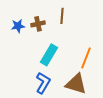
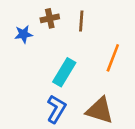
brown cross: (38, 24) -> (50, 18), moved
orange line: (86, 58) -> (113, 58), moved

